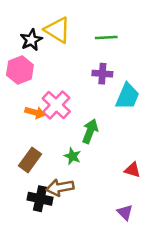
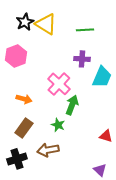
black star: (31, 40) -> (25, 22), moved
pink cross: (56, 105) -> (59, 84), moved
orange arrow: (35, 112) -> (24, 99), moved
black cross: (40, 199) -> (17, 159), moved, turned -30

